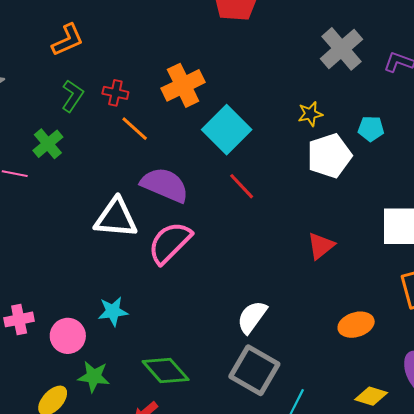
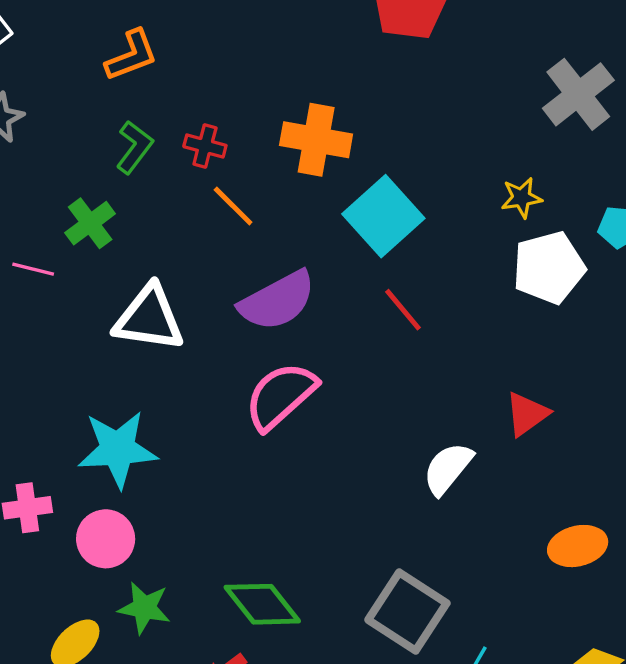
orange cross: (183, 85) -> (316, 140), turned 33
purple semicircle: (165, 185) -> (277, 301), turned 126
white triangle: (116, 218) -> (149, 318), moved
cyan star: (113, 311) -> (118, 449), moved, size x1.6
white semicircle: (252, 317) -> (448, 468), moved

